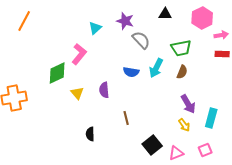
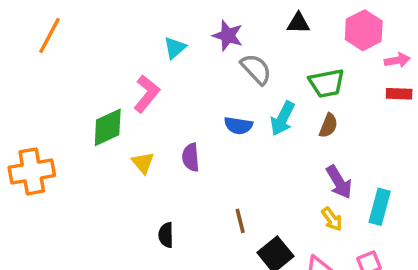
brown line: (126, 118) -> (240, 221), moved

